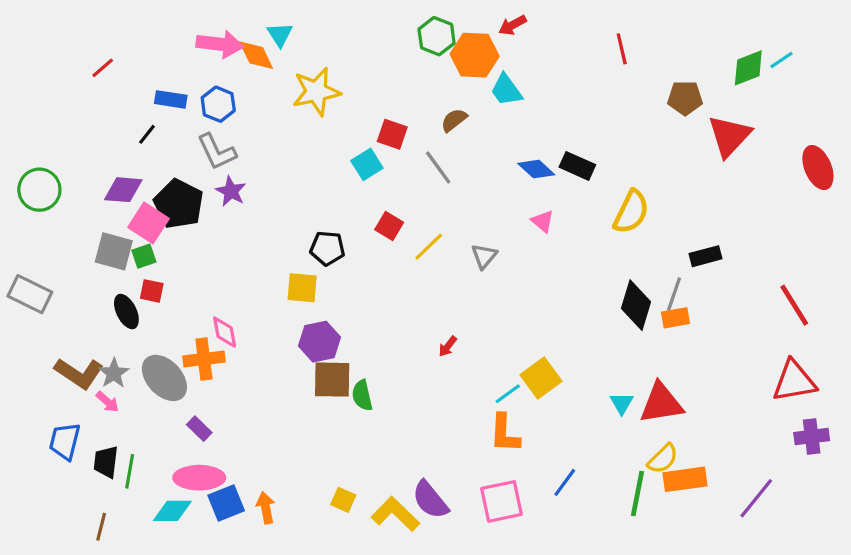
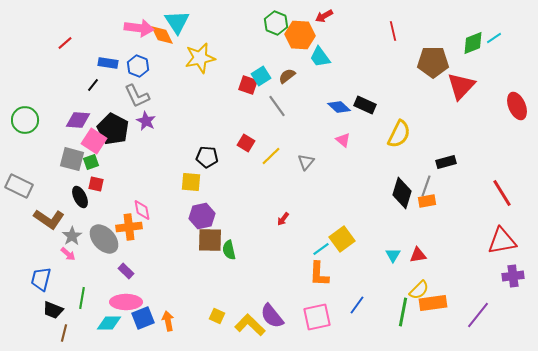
cyan triangle: (280, 35) -> (177, 22), size x1.5
brown pentagon: (685, 98) -> (433, 62), size x1.4
cyan square: (367, 164) -> (261, 76), moved
brown L-shape: (79, 373) -> (49, 219), moved
red triangle: (661, 403) -> (418, 255), size x0.6
black trapezoid: (106, 462) -> (53, 310), moved, turned -75

